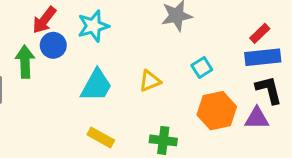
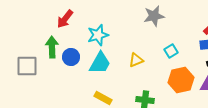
cyan star: (93, 26) -> (98, 35), moved
blue circle: (53, 45) -> (71, 57), moved

